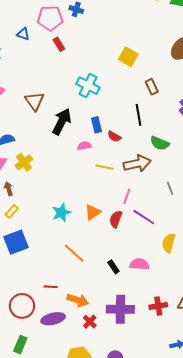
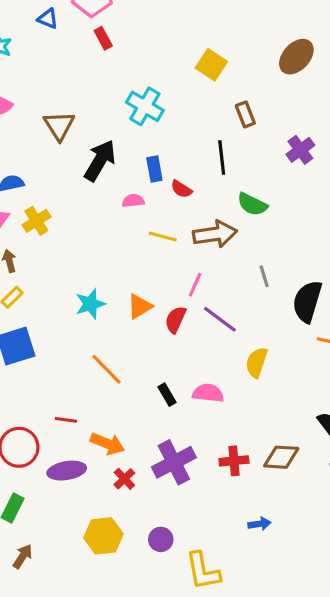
purple cross: (120, 309) -> (174, 462), turned -32

